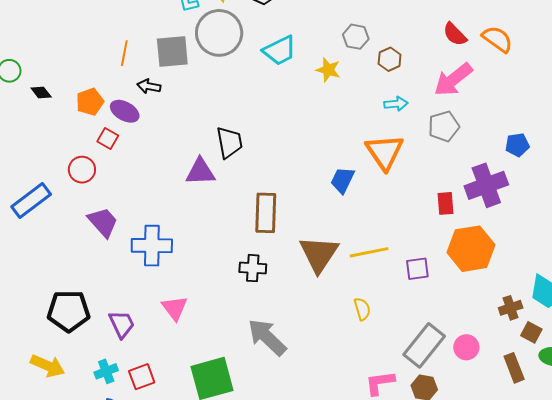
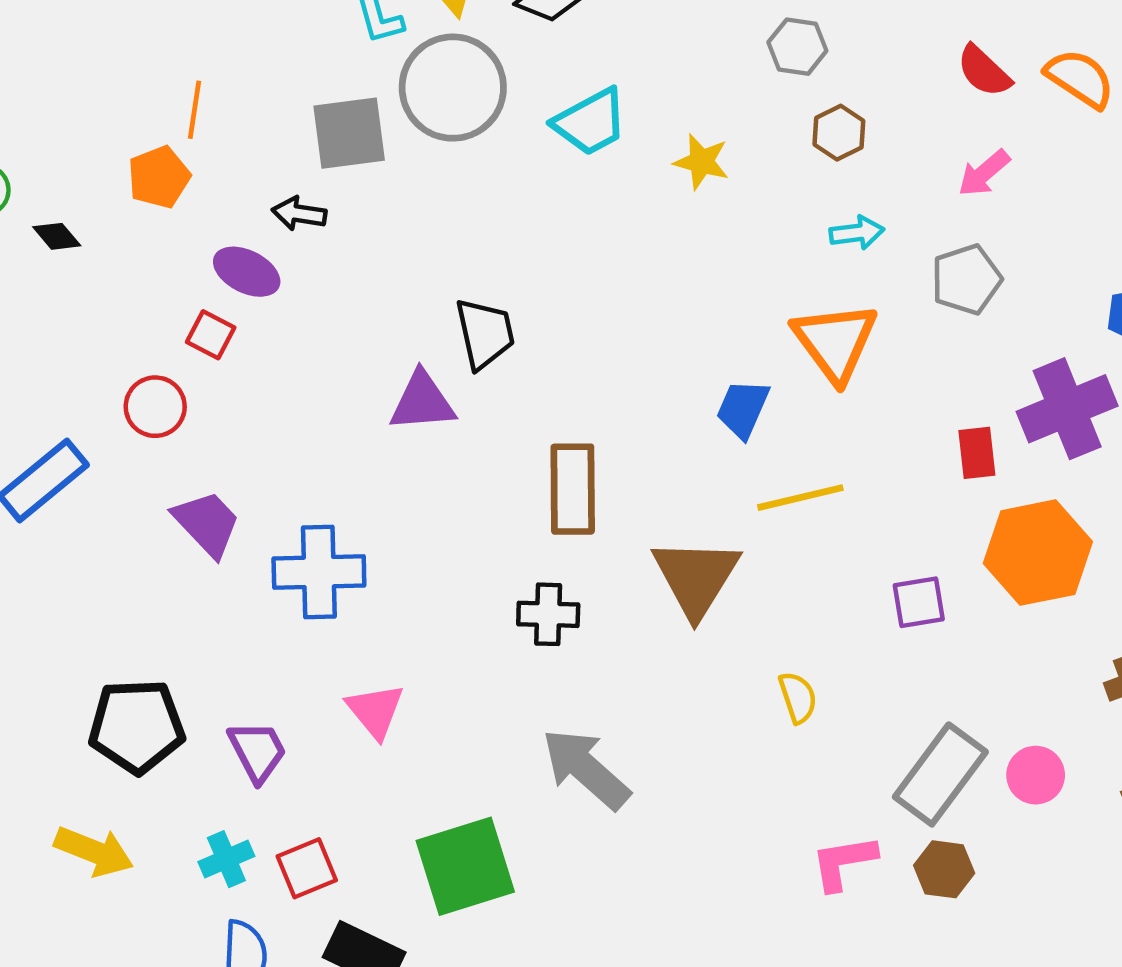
gray hexagon: (356, 37) -> (797, 47), moved
orange line: (124, 53) -> (194, 110), moved
pink arrow: (453, 80) -> (984, 173), size x0.6
orange pentagon: (90, 102) -> (159, 177), moved
yellow line: (369, 252) -> (800, 498), moved

